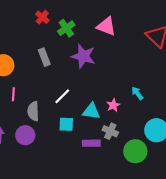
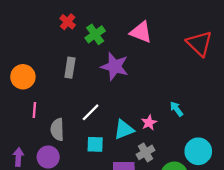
gray rectangle: (44, 57) -> (70, 68), turned 30
cyan triangle: (91, 111) -> (124, 129), turned -30
gray cross: (110, 131) -> (146, 152), turned 35

